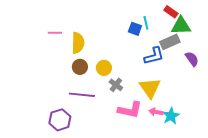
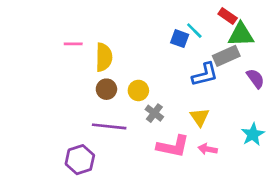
cyan line: (146, 23) -> (194, 31), turned -32
yellow triangle: (150, 88) -> (200, 117), size x0.7
cyan star: (171, 116) -> (253, 134), moved

